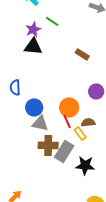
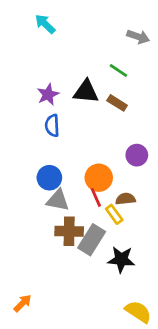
green line: (52, 21) -> (118, 71), moved
purple star: (33, 29) -> (48, 94), moved
black triangle: (33, 46) -> (86, 92), moved
blue semicircle: (15, 87) -> (52, 126), moved

